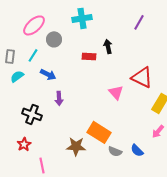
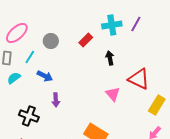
cyan cross: (82, 18) -> (112, 25), moved
pink ellipse: (34, 25) -> (17, 33), moved
black arrow: (108, 46) -> (110, 58), moved
red rectangle: (89, 56) -> (86, 40), moved, turned -48

